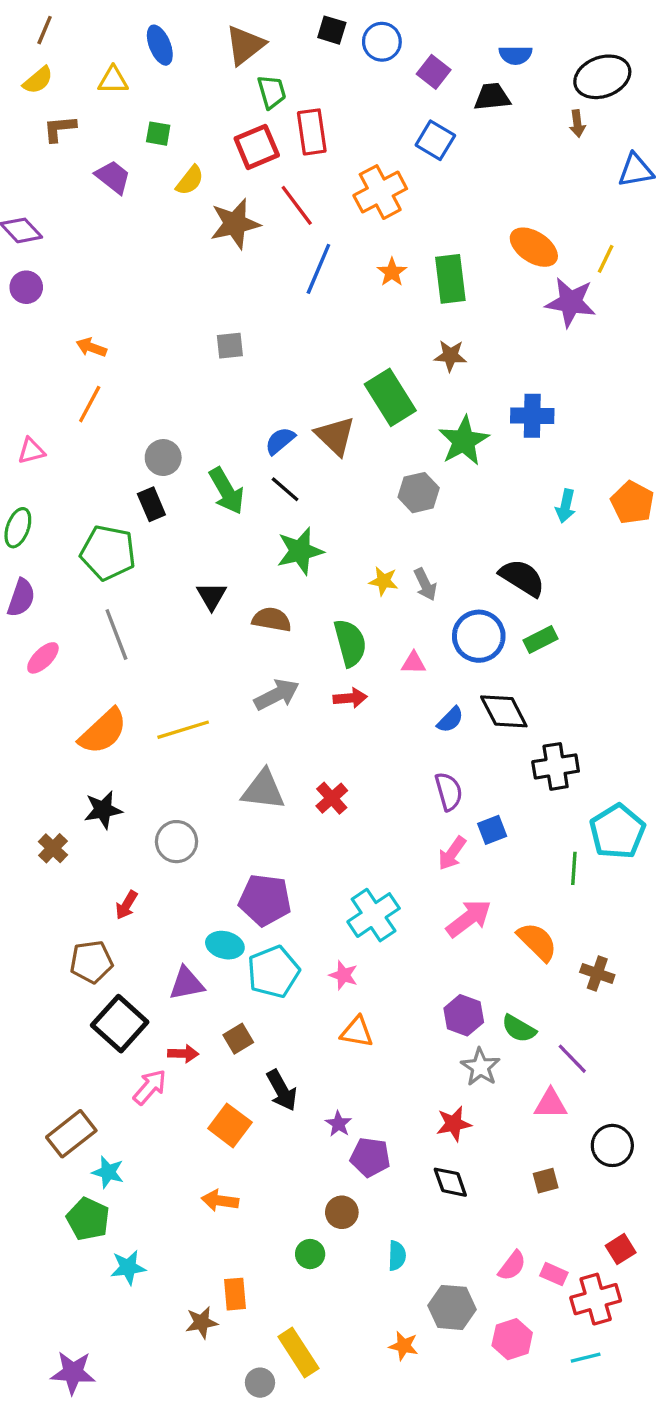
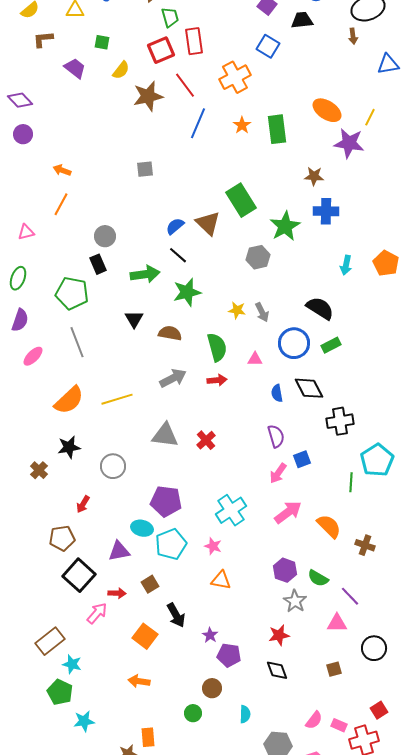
brown star: (450, 356) -> (314, 176), moved
green arrow: (227, 491) -> (145, 274), moved, turned -68
blue semicircle: (450, 720) -> (277, 393), turned 126

